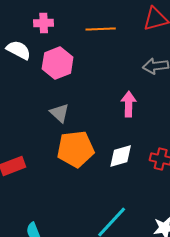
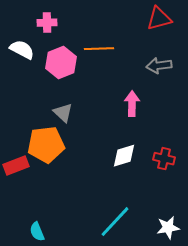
orange line: (101, 29) -> (99, 49), moved
orange pentagon: (76, 149) -> (46, 145), moved

